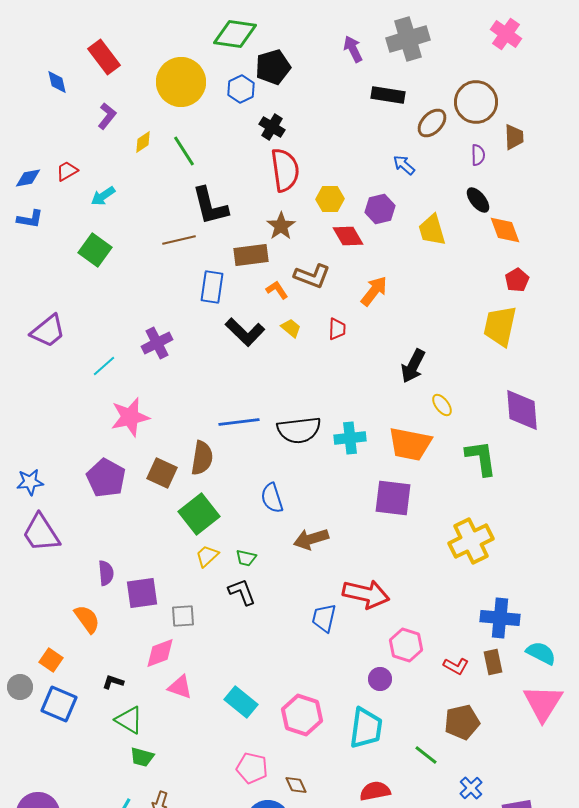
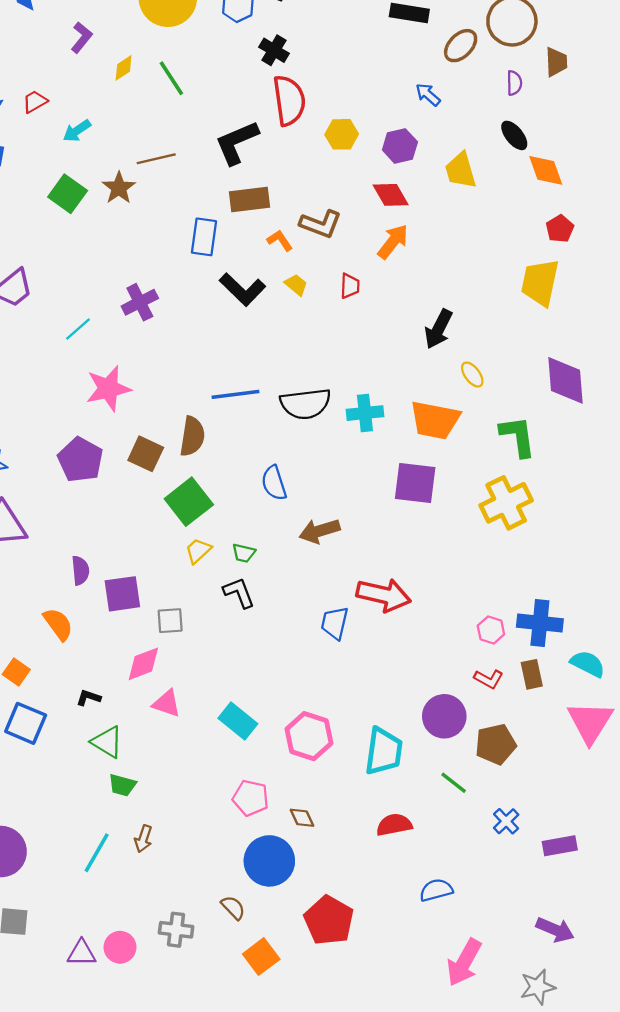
black L-shape: (210, 206) -> (237, 142), moved, turned 81
brown star: (281, 226) -> (119, 188), moved
red diamond: (348, 236) -> (391, 195), moved
brown line: (179, 240) -> (156, 159), moved
yellow cross: (471, 541) -> (506, 503), moved
pink hexagon: (406, 645) -> (491, 630), moved, size x0.7
purple circle: (380, 679) -> (444, 716), moved, size x1.6

